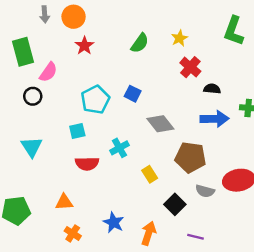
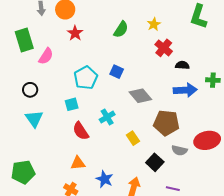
black circle: (33, 96) -> (30, 90), moved
red semicircle: (87, 164) -> (81, 131), turned 60
orange triangle: (64, 202) -> (78, 163), moved

